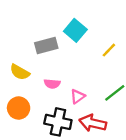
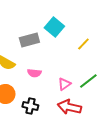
pink triangle: (78, 96) -> (64, 84), moved
black cross: (58, 122) -> (30, 106), moved, size x0.7

